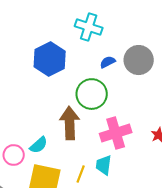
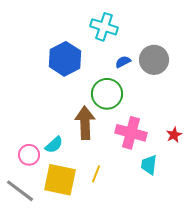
pink cross: (116, 133) -> (131, 133), turned 32
cyan trapezoid: (104, 165) -> (149, 165), moved

